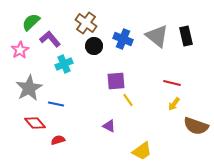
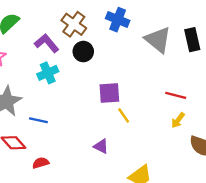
purple L-shape: (50, 39) -> (47, 43), moved
blue cross: (123, 39) -> (118, 20), moved

